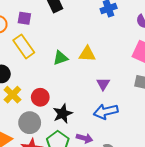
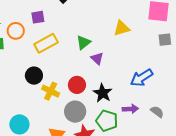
yellow rectangle: (24, 46) -> (46, 43), turned -65
yellow triangle: (87, 54) -> (122, 28), moved
purple triangle: (103, 84) -> (97, 58), moved

